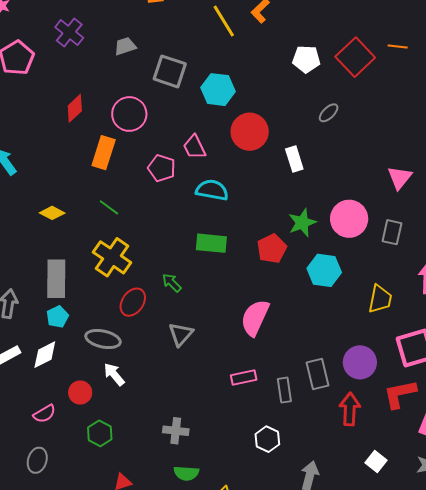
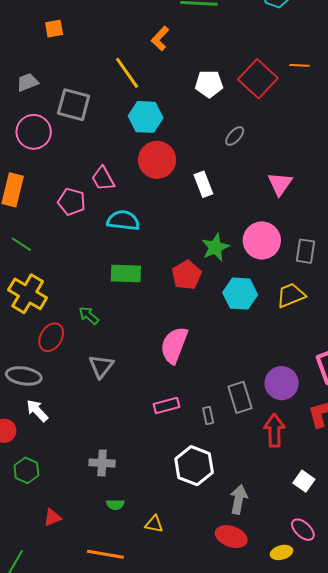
yellow line: (224, 21) -> (127, 73), moved
cyan hexagon: (218, 90) -> (146, 117), moved
pink circle: (129, 114) -> (34, 132), moved
pink triangle: (400, 178) -> (280, 184), moved
yellow trapezoid: (380, 299) -> (291, 295), moved, turned -120
gray rectangle: (284, 390) -> (208, 415), size x0.7
white hexagon: (267, 439) -> (194, 466), size x1.5
green semicircle: (186, 473) -> (115, 505), size x0.7

